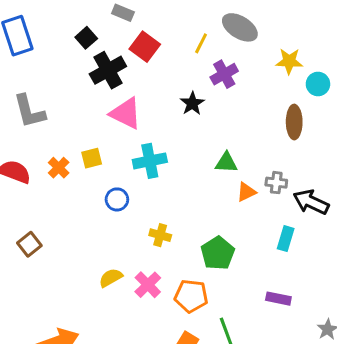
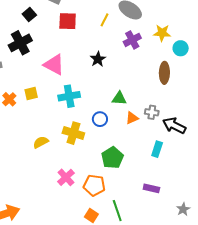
red square: (145, 47) -> (68, 21), turned -36
black cross: (108, 70) -> (20, 43), moved
purple cross: (224, 74) -> (132, 40), moved
blue circle: (117, 199) -> (100, 119), moved
yellow cross: (160, 235) -> (73, 133), moved, size x1.5
yellow semicircle: (111, 278) -> (41, 142), moved

